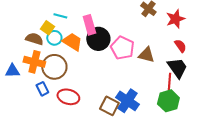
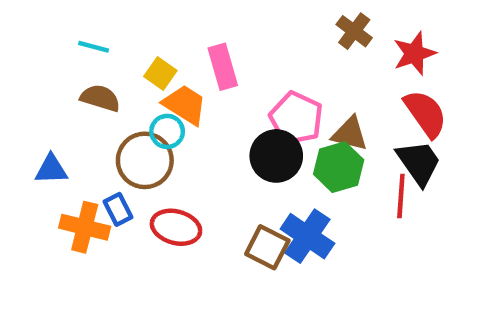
cyan line: (60, 16) -> (94, 47), moved
yellow square: (47, 28) -> (160, 74), moved
cyan circle: (54, 38) -> (167, 131), moved
black circle: (98, 39) -> (276, 156), moved
red semicircle: (180, 46) -> (425, 114), size x1.6
orange cross: (34, 62) -> (85, 227), moved
green hexagon: (168, 101) -> (339, 167), moved

